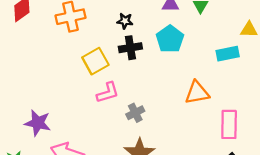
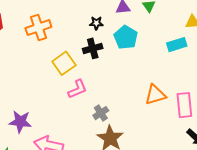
black star: (125, 21) -> (96, 23), moved
orange triangle: (197, 93) -> (155, 95), moved
gray cross: (135, 113) -> (101, 113), moved

